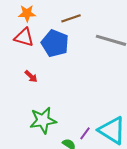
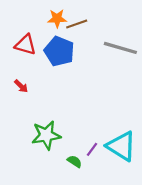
orange star: (27, 13) -> (57, 19), moved
red arrow: (31, 76) -> (21, 86), moved

